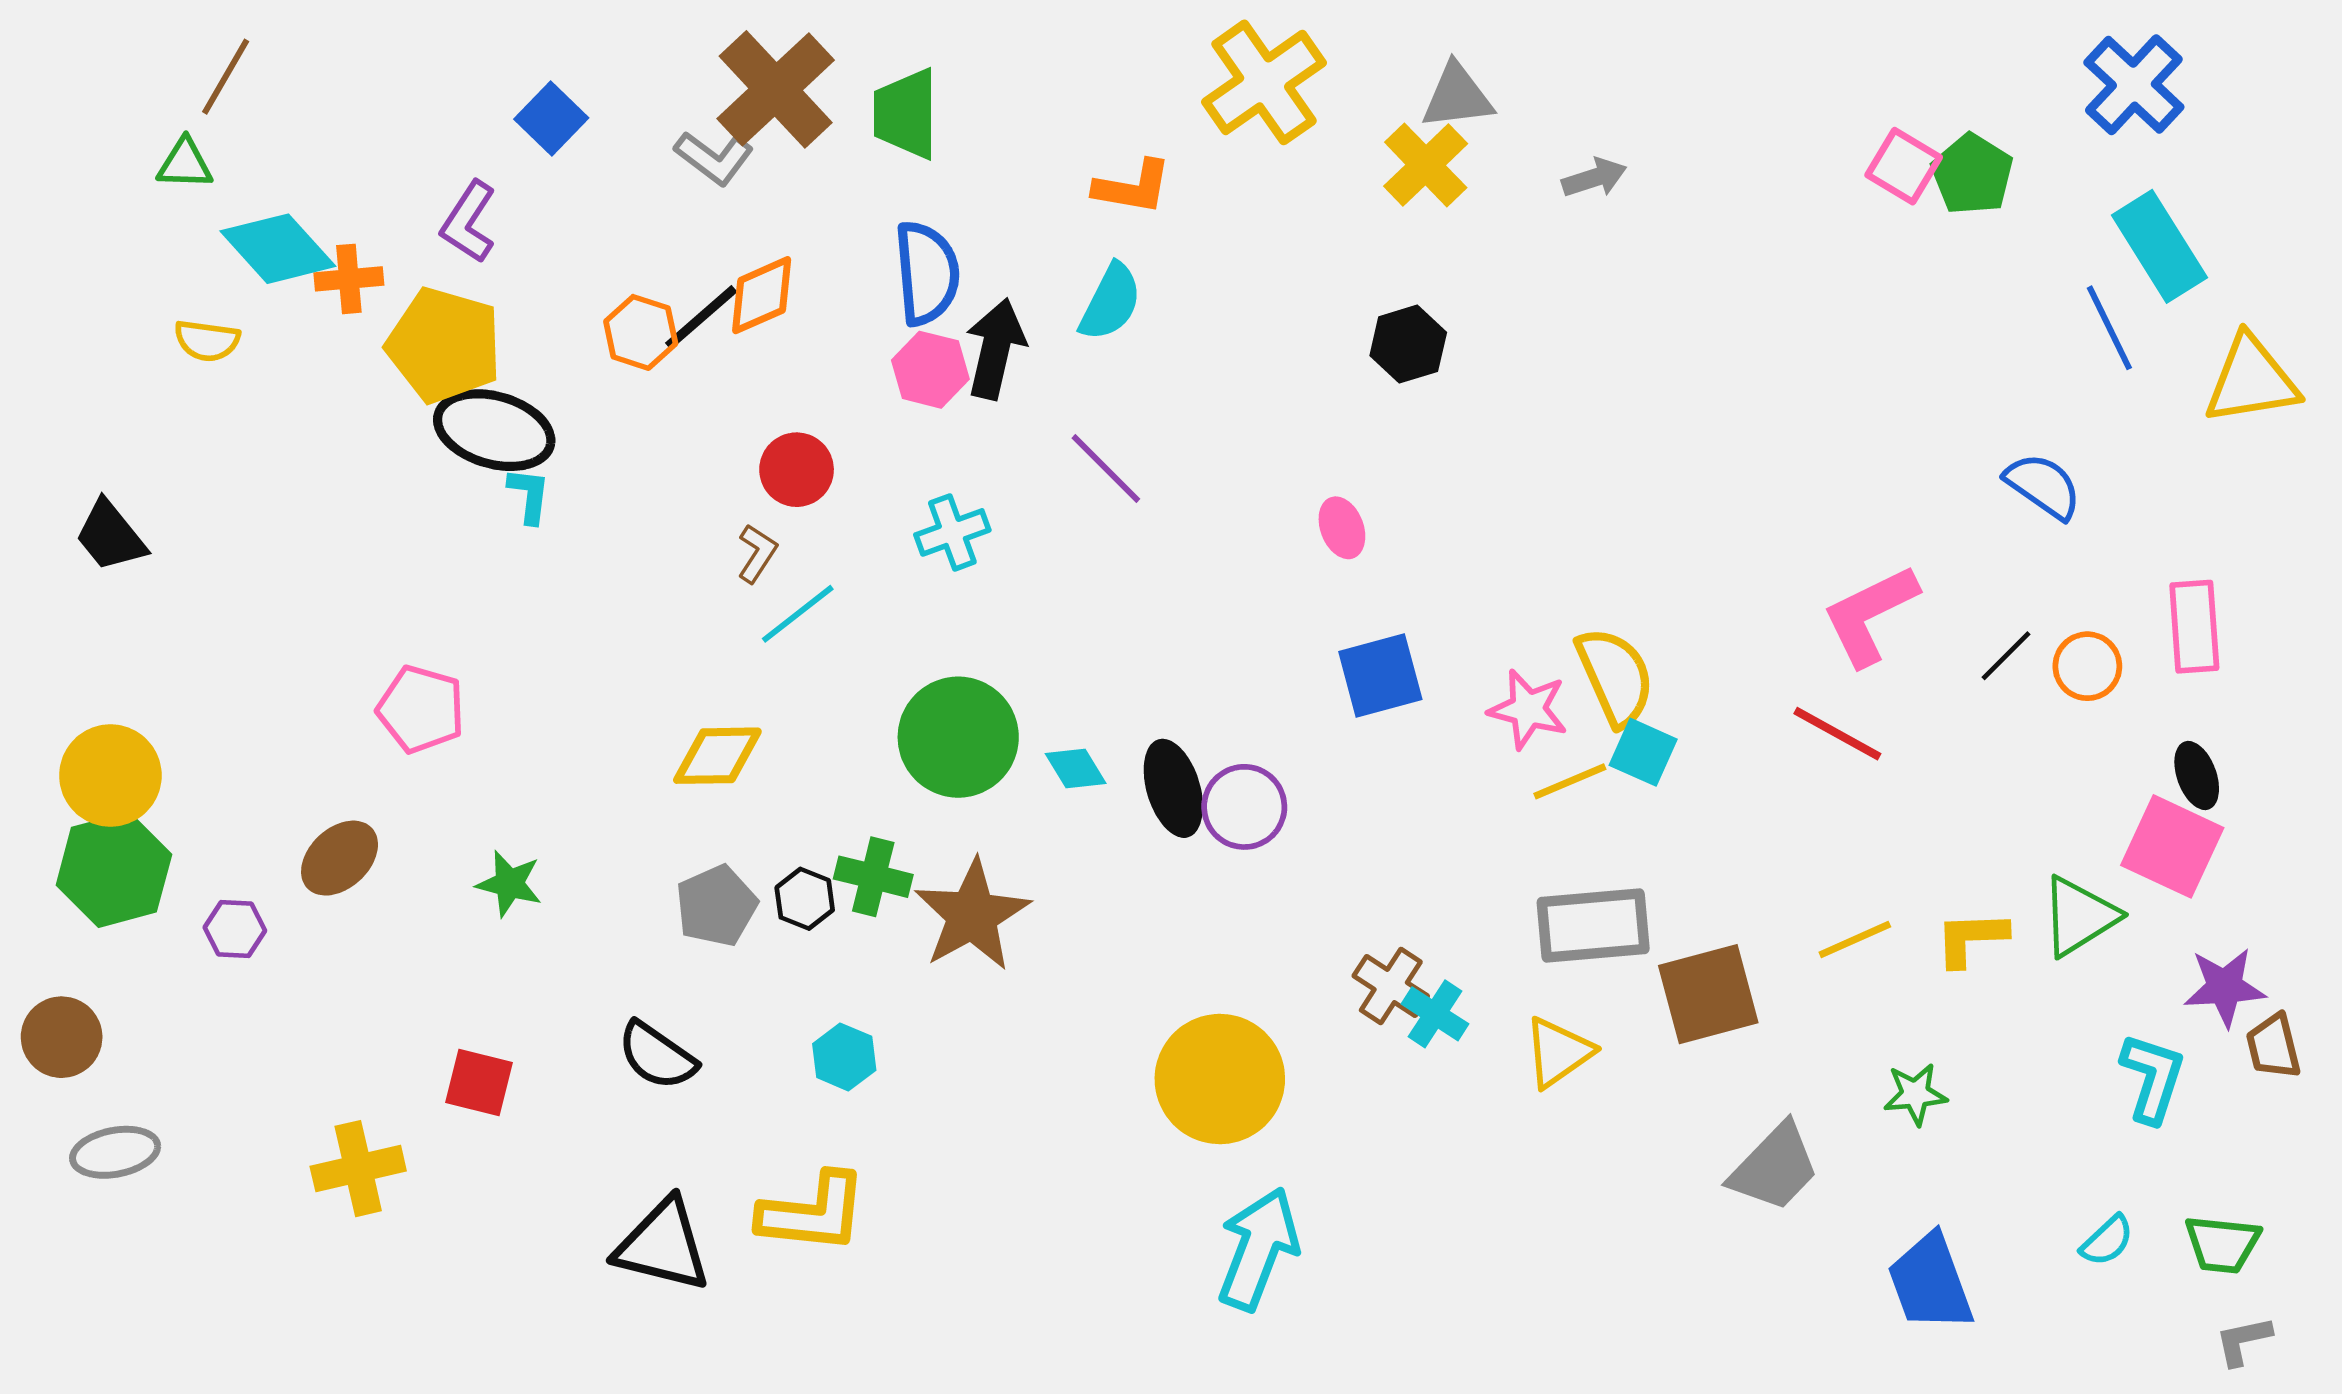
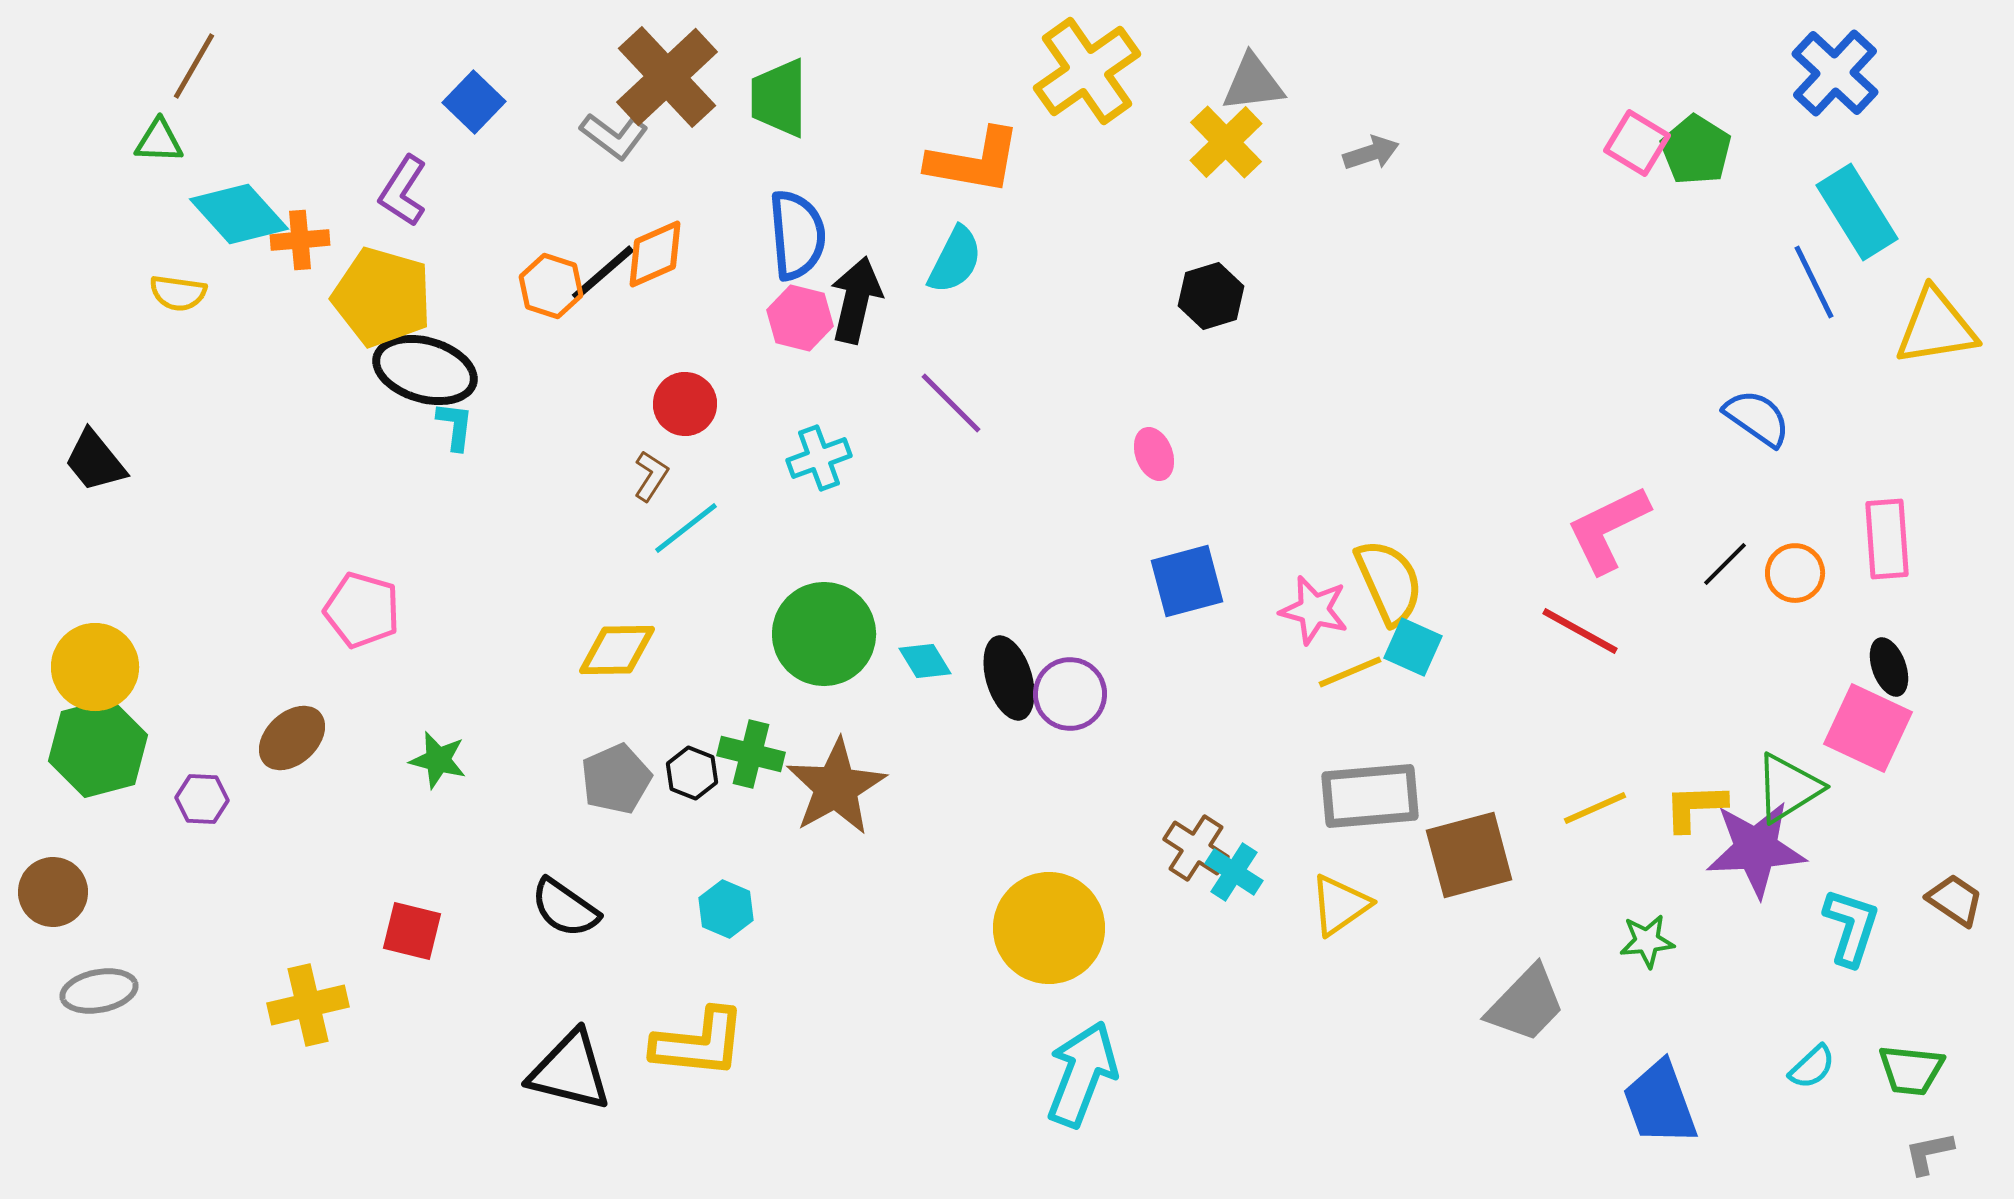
orange L-shape: (1133, 187) -> (974, 161), size x1.4
purple star: (2225, 987) -> (1756, 849), moved, size x1.4
brown trapezoid: (2273, 1046) -> (1955, 900), turned 138

